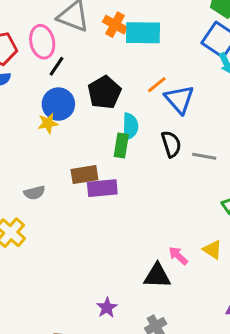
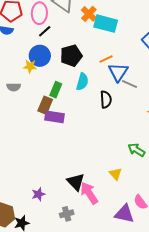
green rectangle: (121, 145) -> (56, 90), moved
gray line: (204, 156) -> (130, 84), moved
brown rectangle: (84, 175) -> (45, 105), turned -72
gray semicircle: (34, 193) -> (14, 87), moved
pink arrow: (178, 256) -> (89, 193), moved, size x1.6
black triangle: (157, 276) -> (76, 182), turned 30

